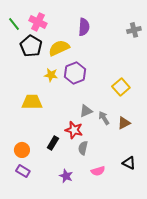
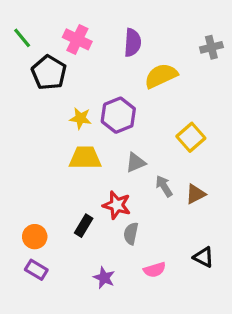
pink cross: (38, 22) -> (77, 39), moved
yellow semicircle: (59, 48) -> (161, 76), moved
yellow trapezoid: (32, 102) -> (85, 158), moved
gray triangle: (86, 111) -> (136, 162), moved

